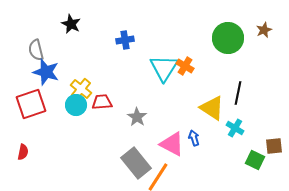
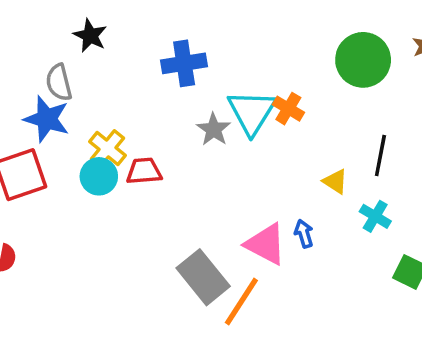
blue cross: (125, 40) -> (184, 63), size x1.4
gray semicircle: (36, 50) -> (59, 82), moved
yellow triangle: (212, 108) -> (335, 182), size x0.6
gray star: (137, 117) -> (214, 129), moved

